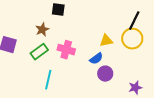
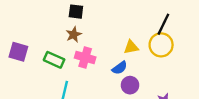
brown star: (42, 30) -> (74, 35), moved
green rectangle: (39, 52) -> (54, 60), turned 60

